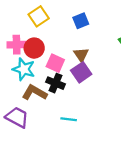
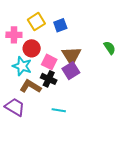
blue square: (81, 21) -> (60, 25), moved
pink cross: (17, 45) -> (14, 35), moved
brown triangle: (81, 55) -> (71, 56), size x1.5

